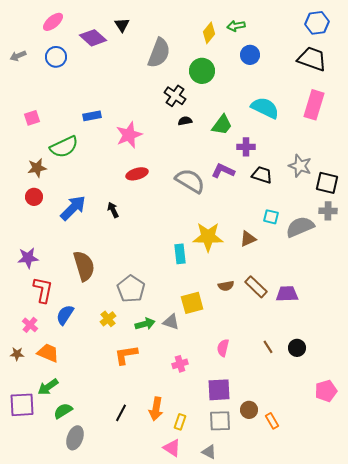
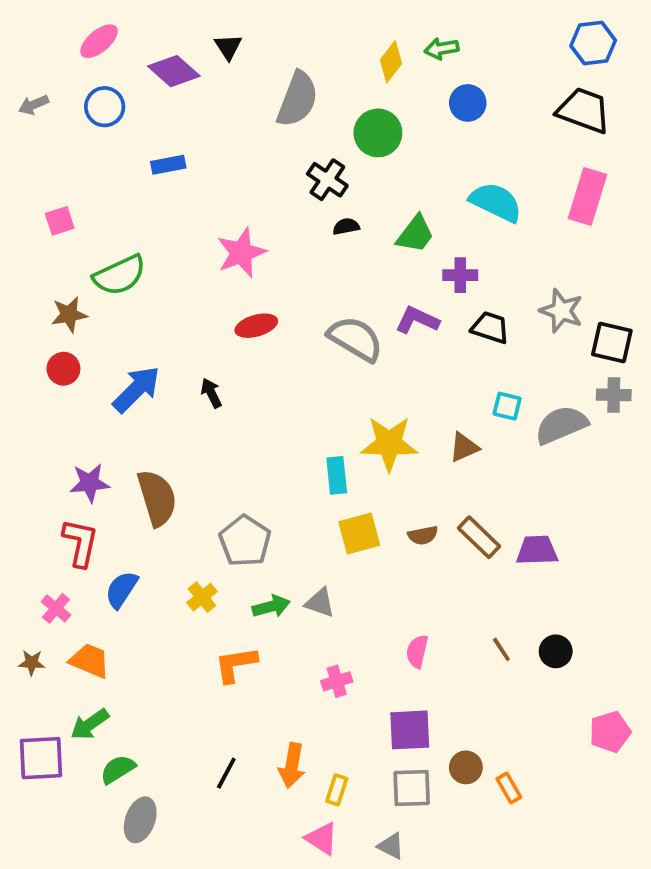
blue rectangle: (92, 116) -> (168, 165), moved
purple star: (28, 258) -> (90, 483), moved
yellow square: (192, 303) -> (359, 533), moved

